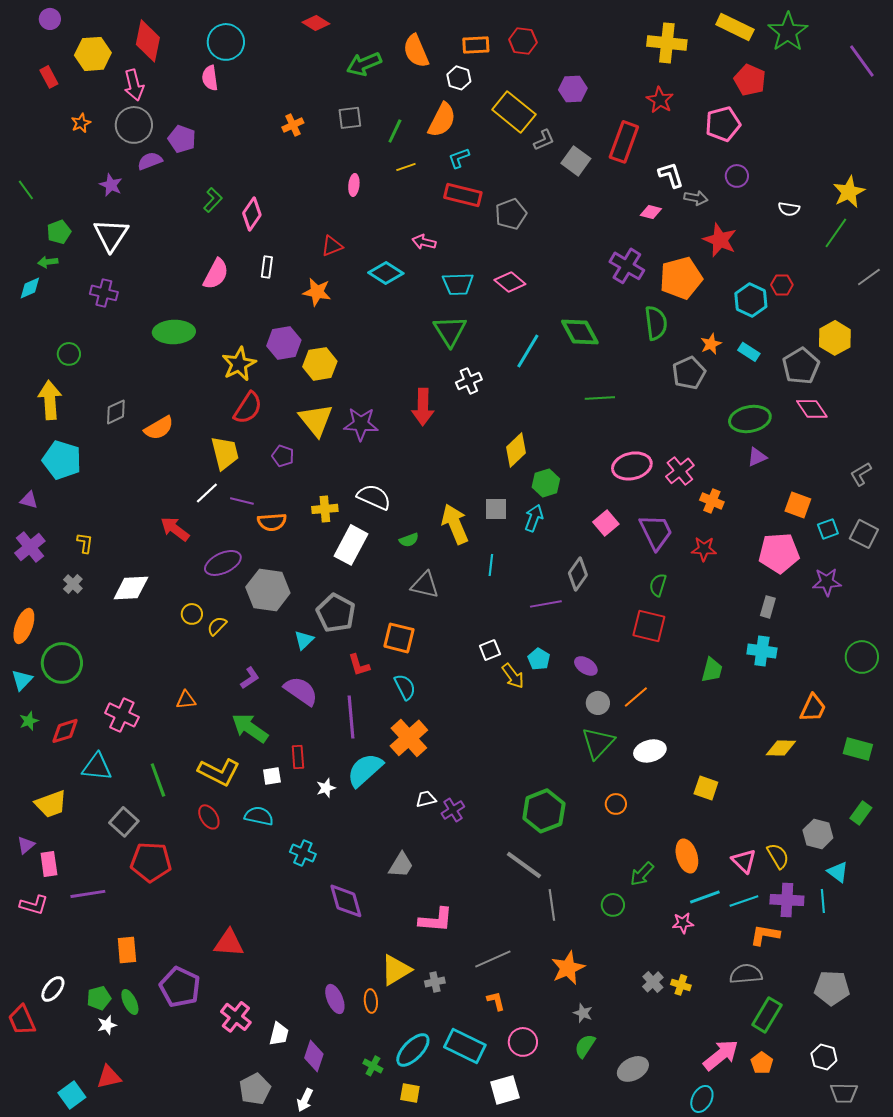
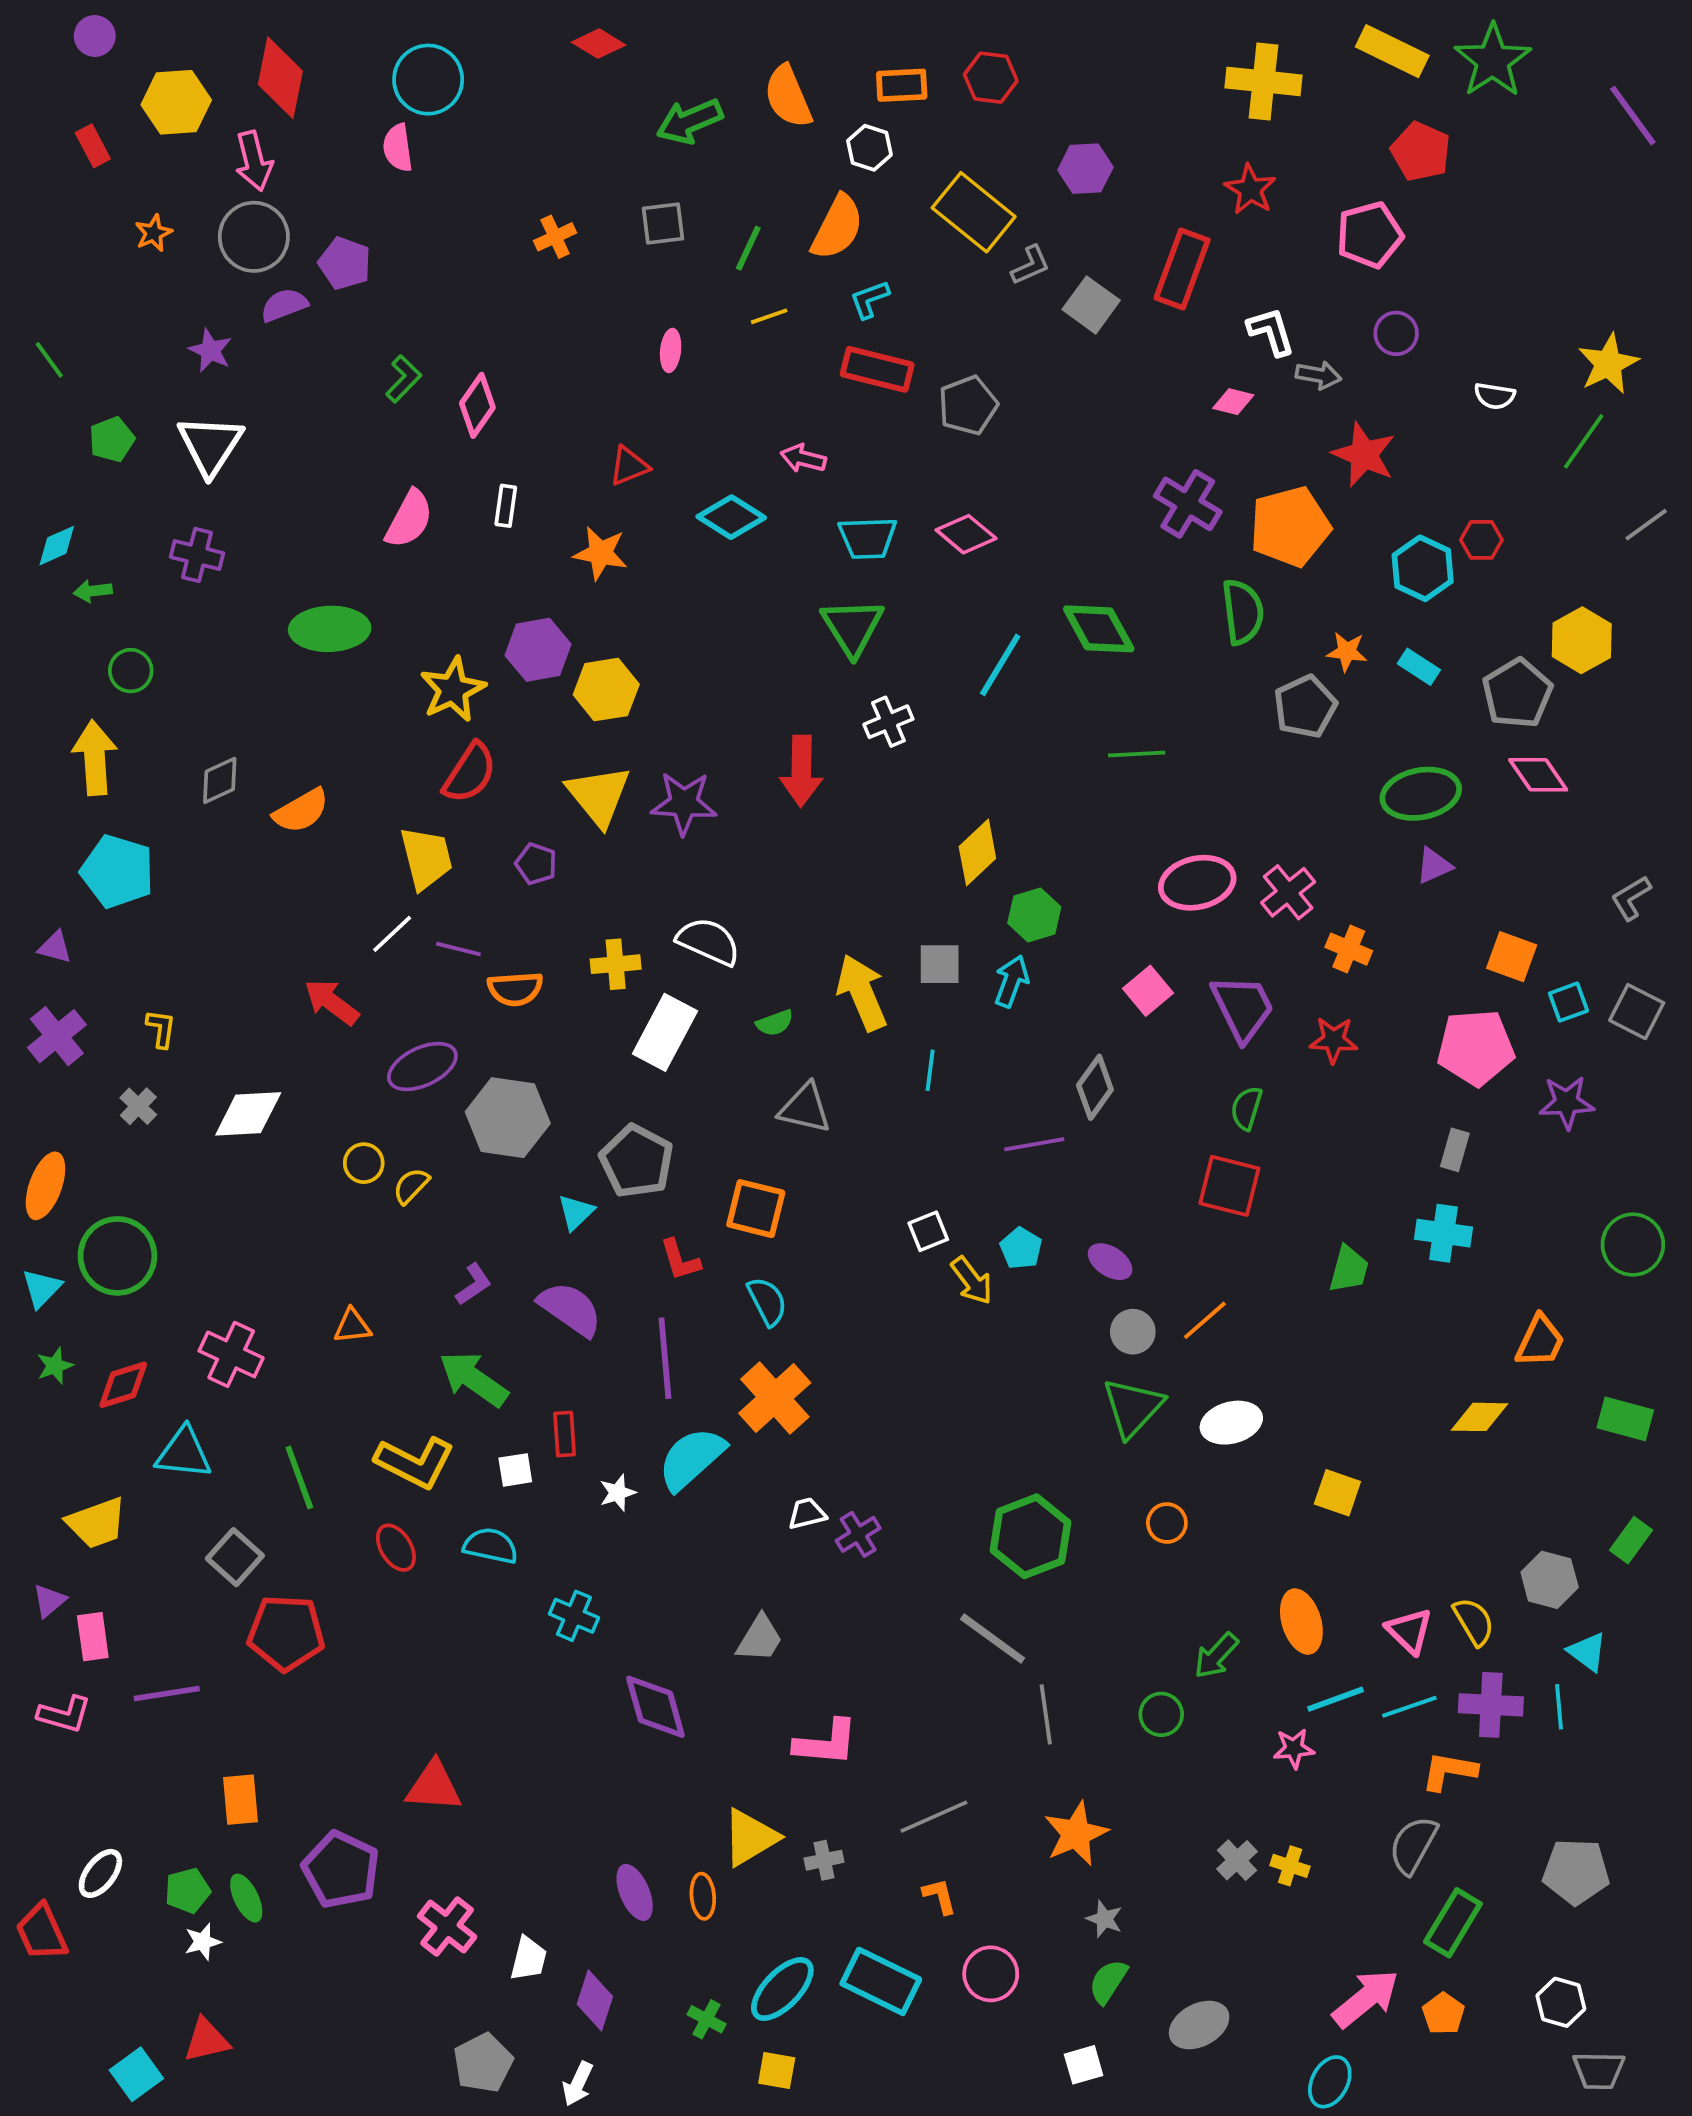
green arrow: (48, 262) -> (93, 591), moved
orange star: (711, 344) -> (1347, 652), turned 30
gray semicircle: (746, 974) -> (1413, 1845), turned -56
white square: (505, 1090) -> (1084, 2065), moved, size x0.7

